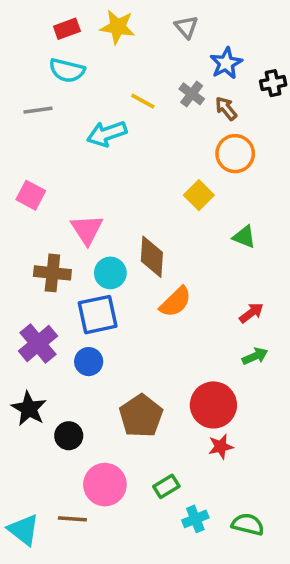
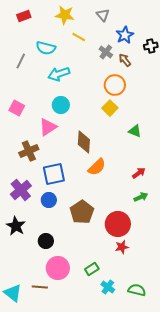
red rectangle: (67, 29) -> (24, 16), moved
cyan semicircle: (67, 70) -> (46, 48), moved
yellow line: (143, 101) -> (79, 37), moved
gray line: (38, 110) -> (21, 61), turned -56
orange circle: (235, 154) -> (115, 85), moved
pink triangle: (87, 230) -> (48, 127), turned 30
brown cross: (52, 273) -> (29, 151), turned -30
cyan circle: (110, 273) -> (61, 105), moved
brown pentagon: (141, 416) -> (82, 212), moved
black circle: (69, 436) -> (46, 241), moved
cyan cross: (195, 519) -> (108, 287), turned -32

